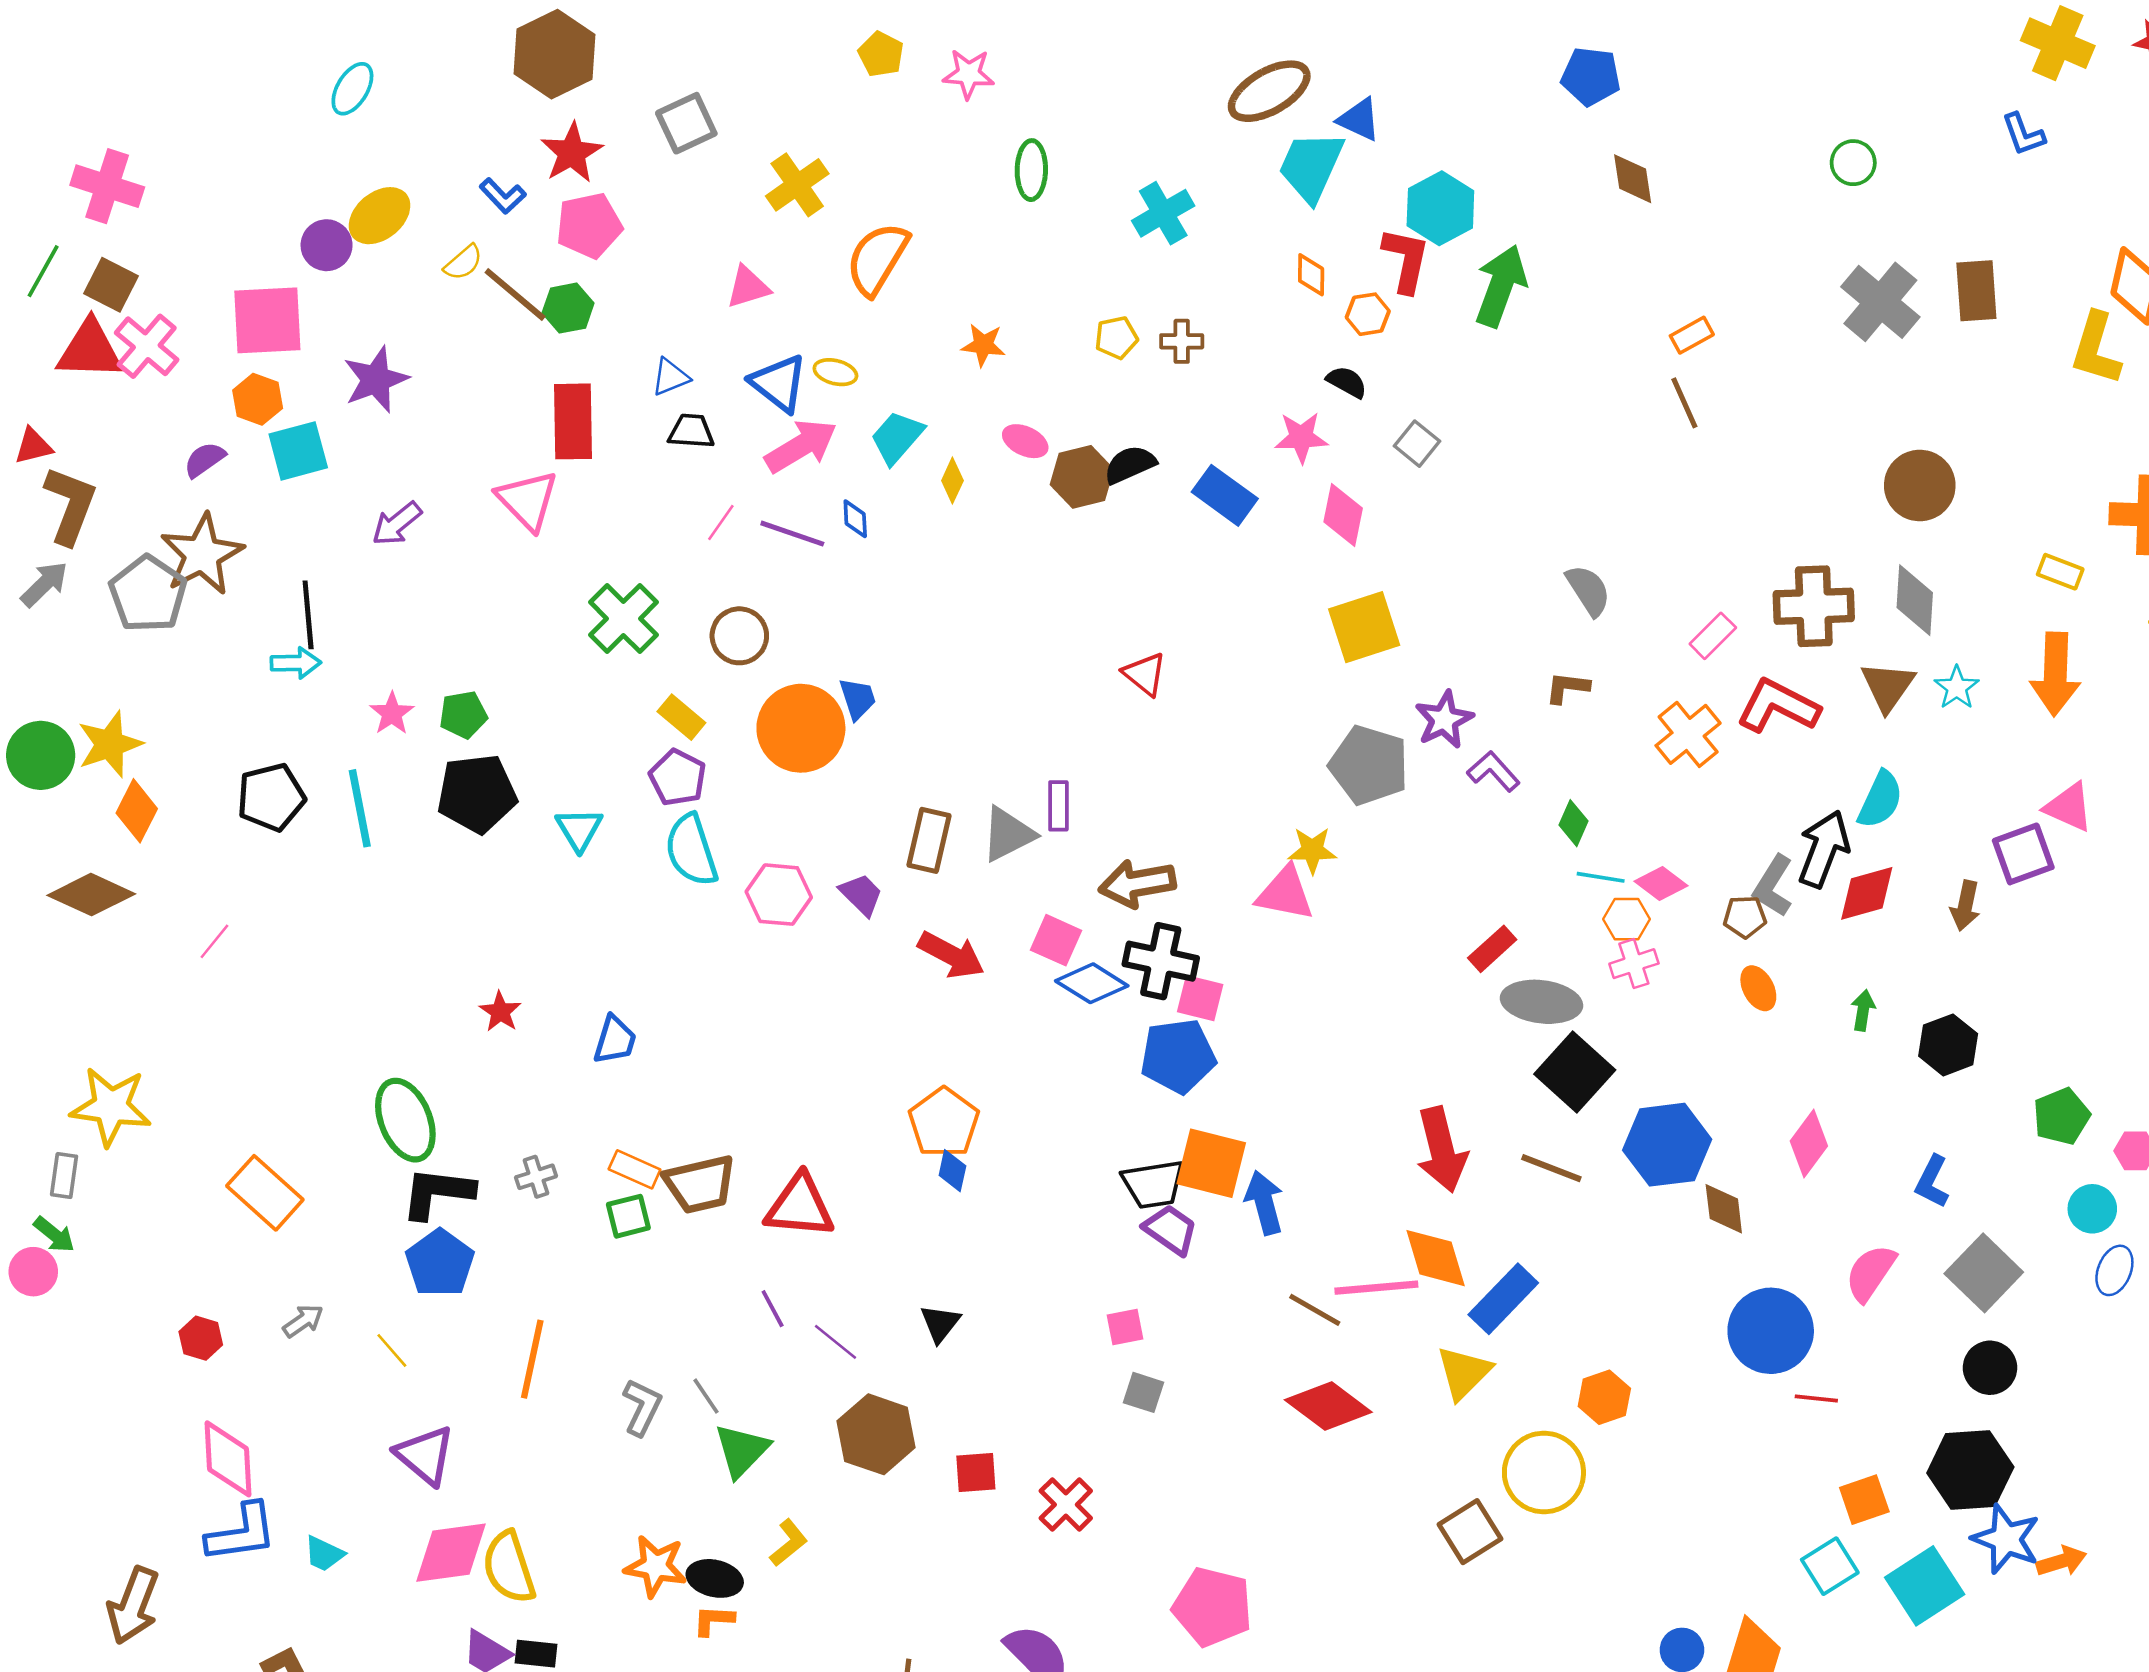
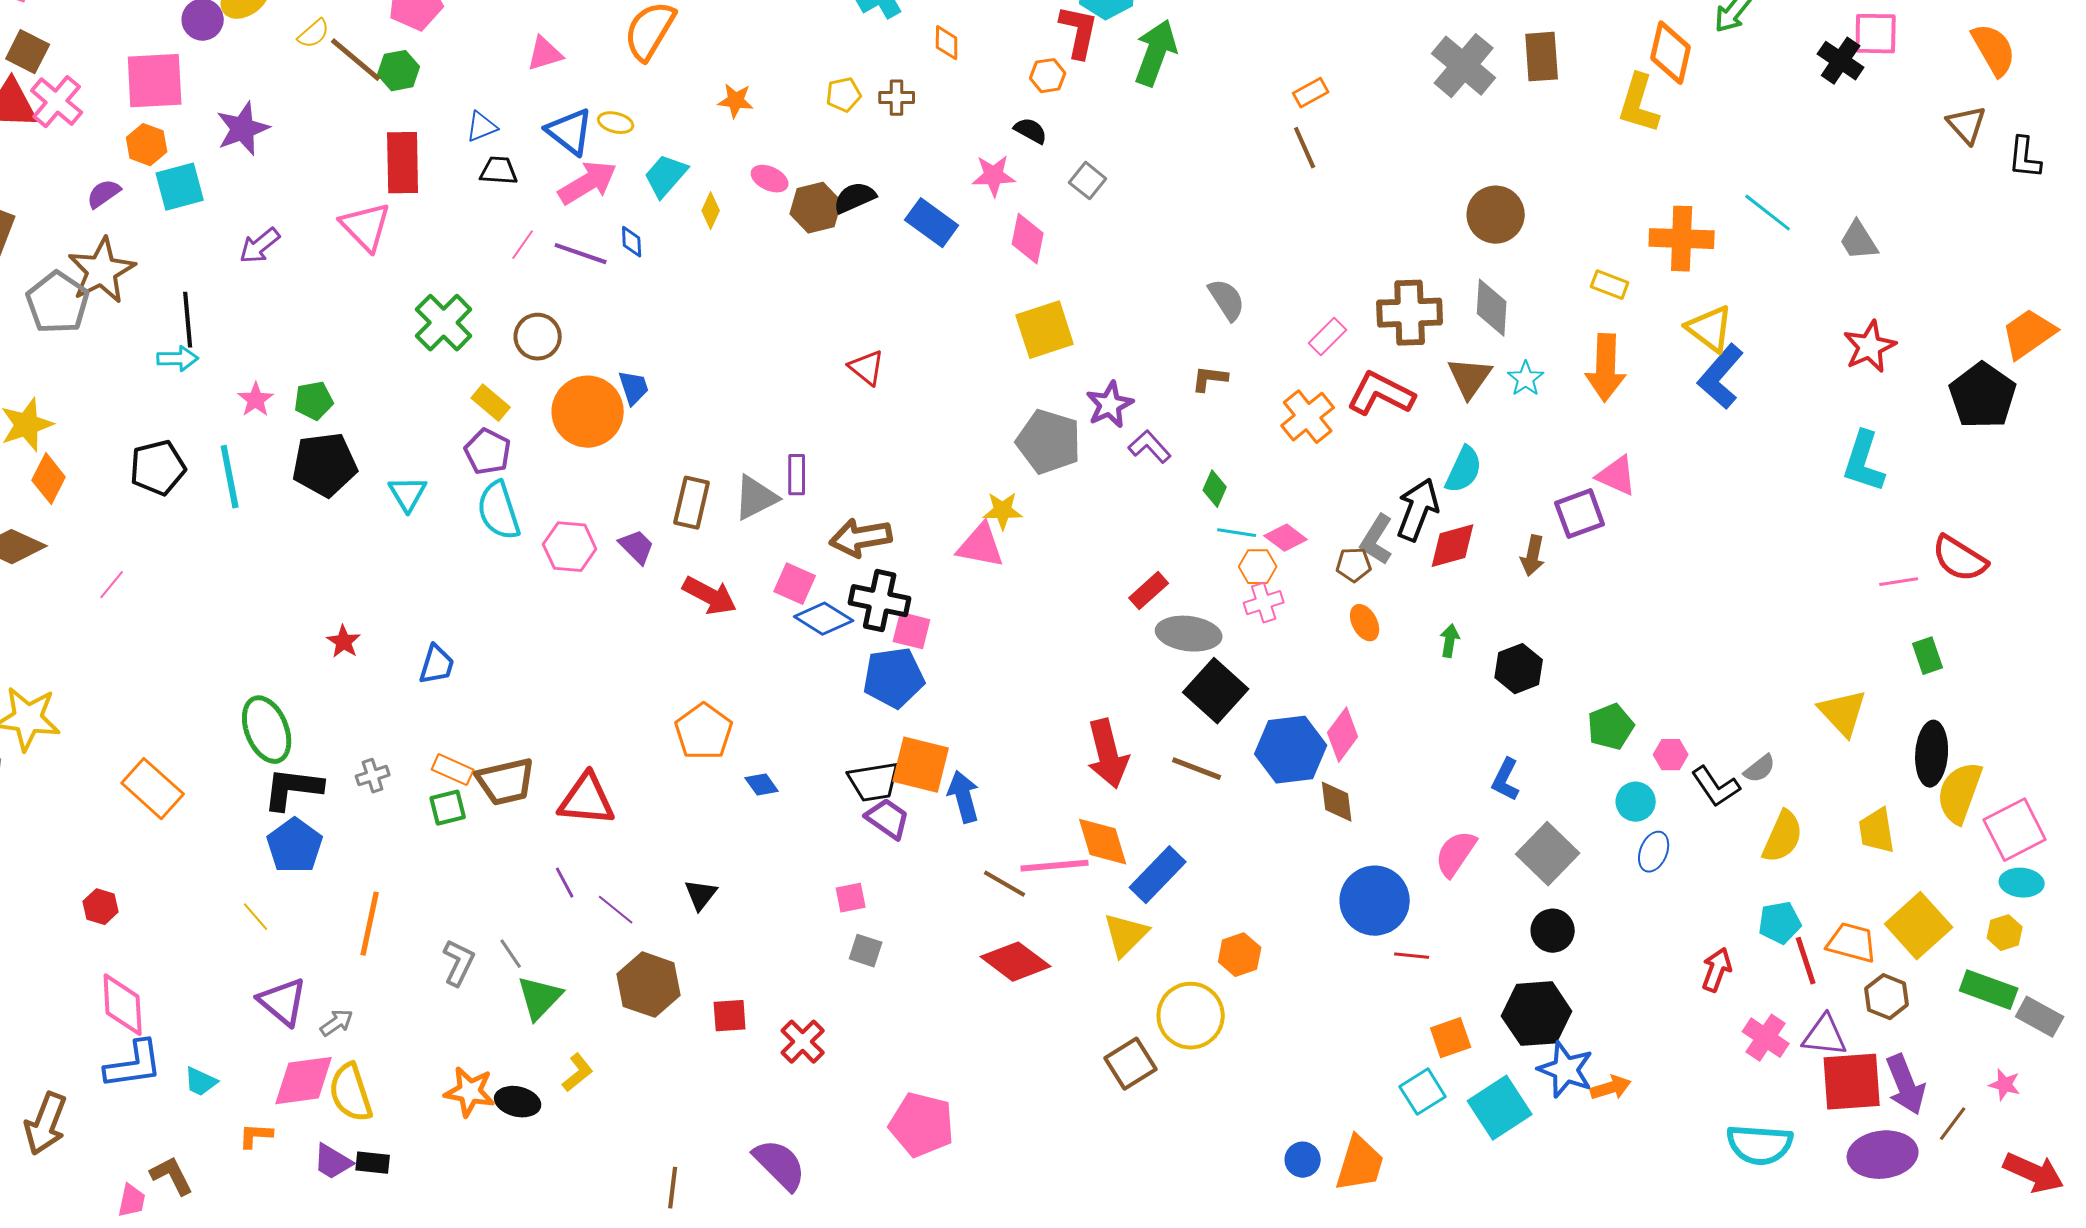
orange diamond: (1311, 275) -> (947, 43), moved
pink diamond: (1809, 1143) -> (1343, 735), moved
blue diamond: (952, 1171) -> (762, 785), moved, turned -48
gray arrow: (303, 1321) -> (337, 1023), moved
orange L-shape: (713, 1620) -> (256, 1136), moved

